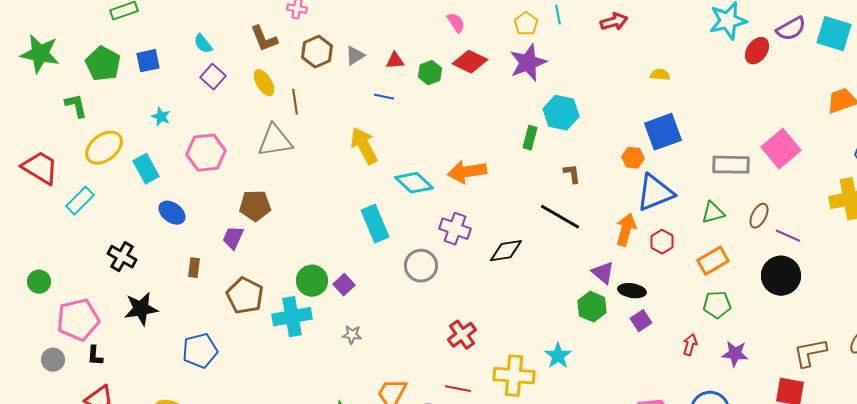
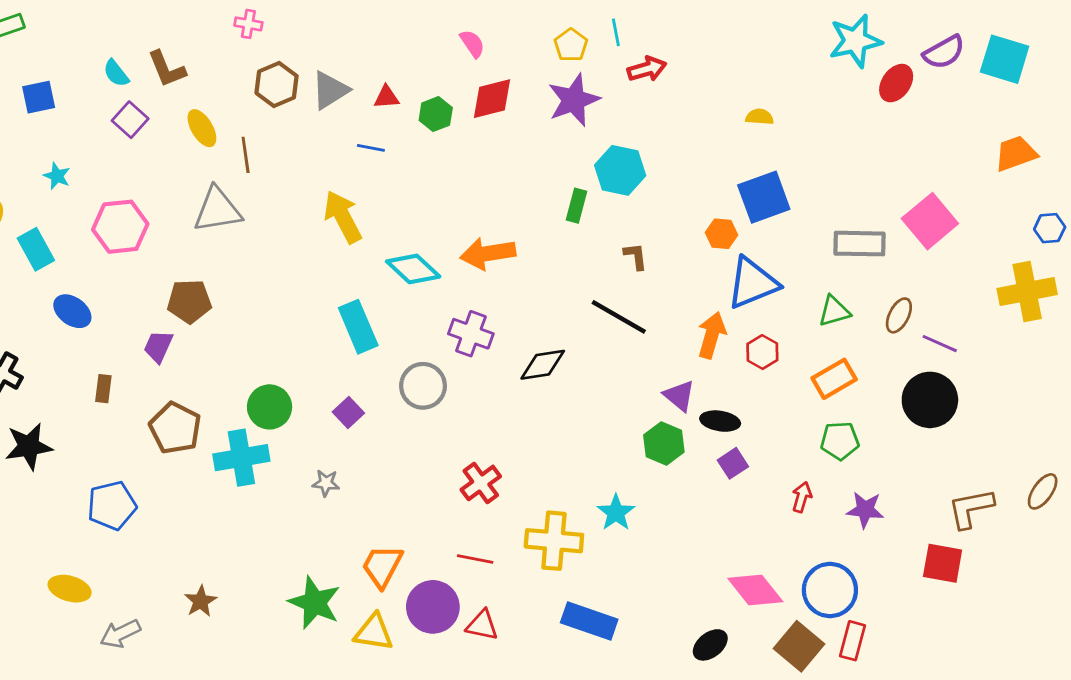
red arrow: (614, 22) -> (647, 69), moved
brown L-shape: (264, 39) -> (167, 69), moved
gray triangle: (355, 56) -> (330, 90), size x1.4
red diamond: (470, 62) -> (492, 99), turned -40
purple square: (344, 285) -> (348, 413), moved

